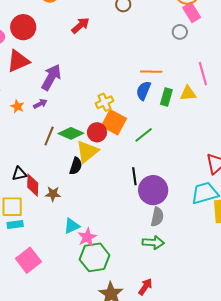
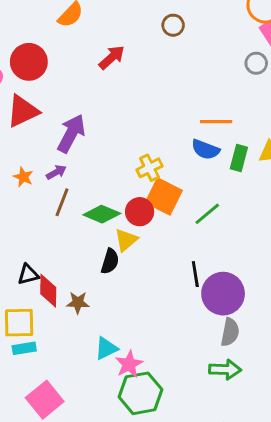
blue semicircle: (143, 91) -> (205, 150), turned -90
brown line: (49, 136) -> (62, 202), moved
yellow triangle: (87, 152) -> (126, 240), size x0.7

